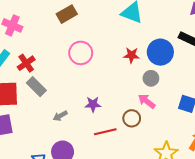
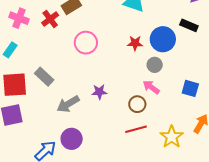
red cross: (26, 63) -> (50, 19), moved
gray arrow: (60, 116) -> (68, 104), size x1.6
red line: (105, 132) -> (136, 129), moved

